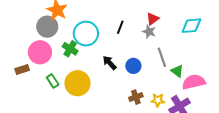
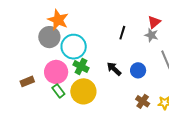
cyan circle: (86, 34) -> (74, 47), moved
green cross: (70, 49) -> (81, 66), moved
pink circle: (40, 52) -> (56, 72), moved
brown cross: (136, 97) -> (143, 101), turned -32

